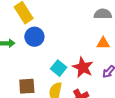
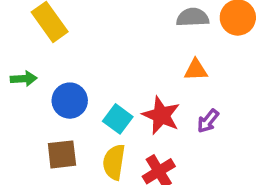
blue circle: (34, 37) -> (70, 101), moved

